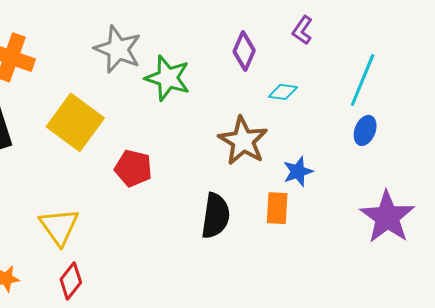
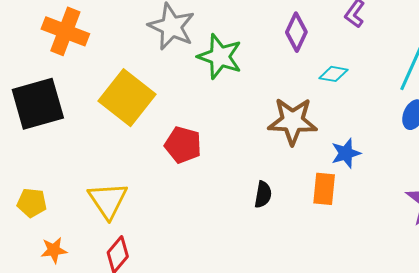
brown star: (243, 141) -> (293, 121), turned -30
black semicircle: (216, 216) -> (263, 195), size x0.6

